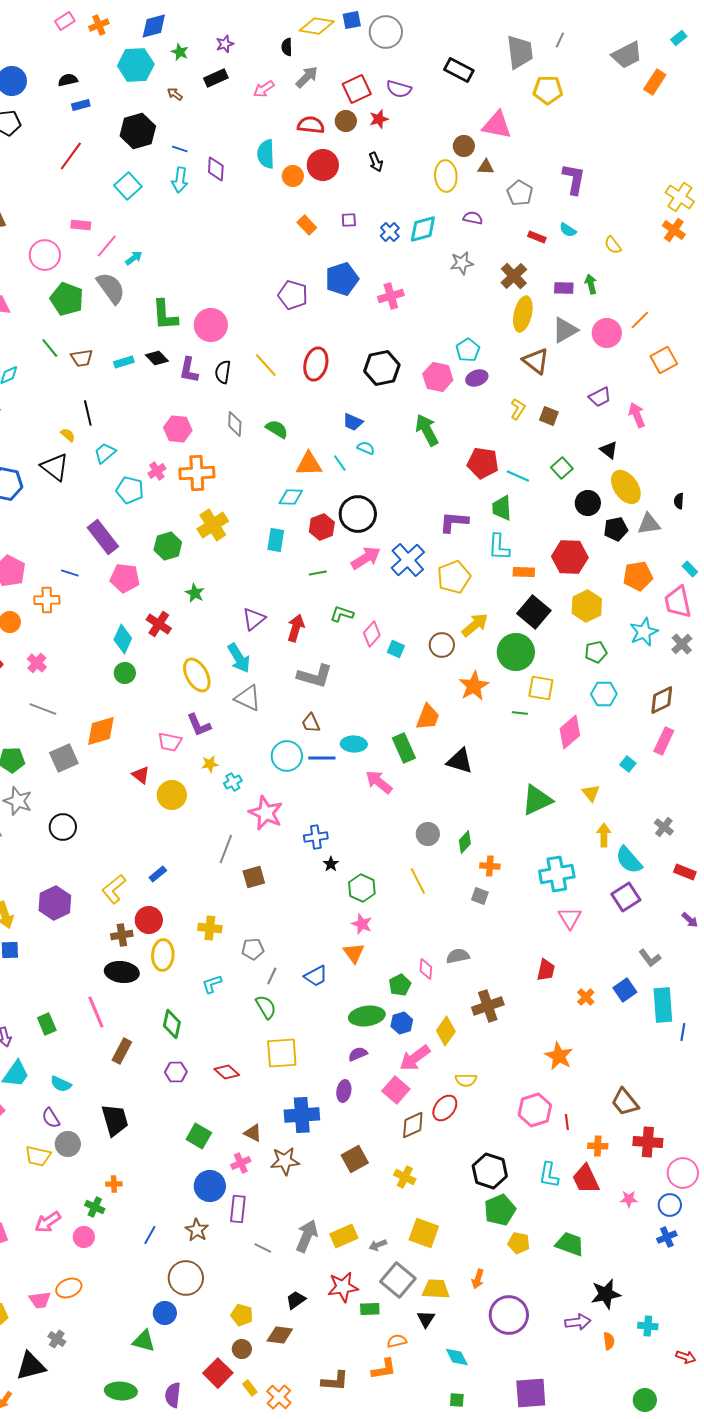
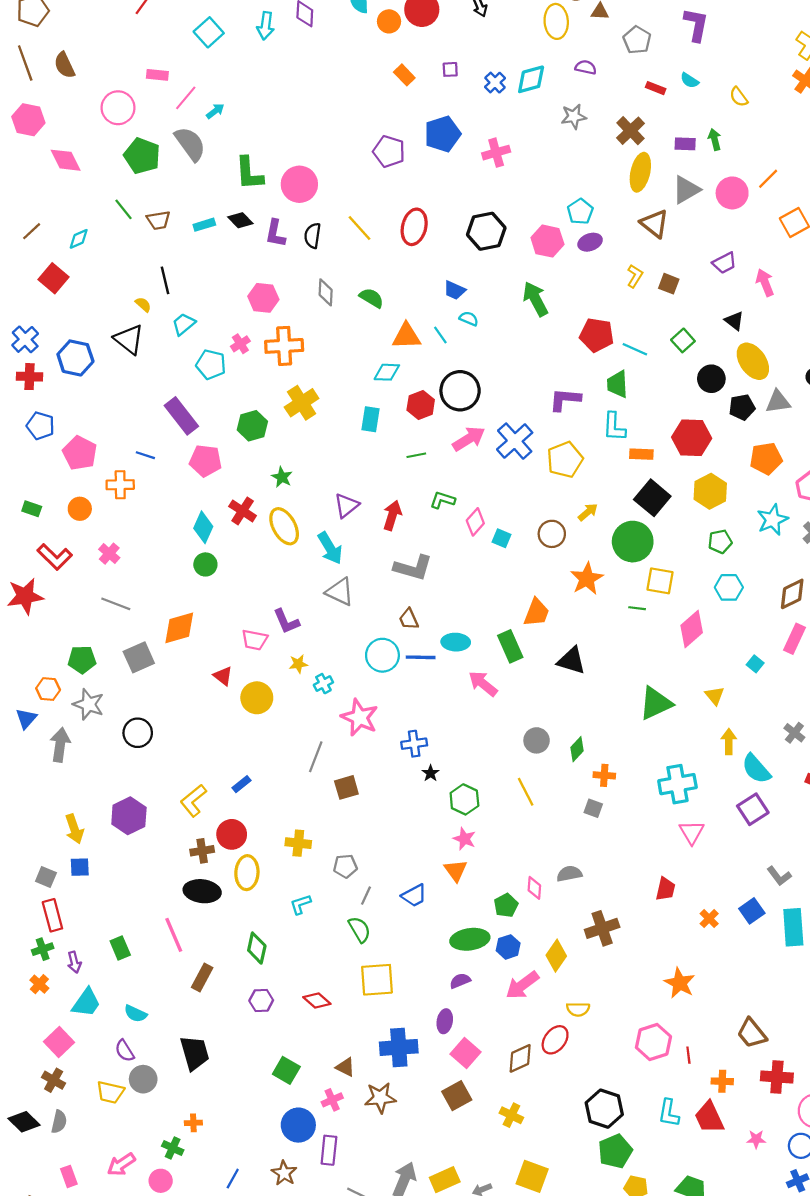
yellow arrow: (475, 625) -> (588, 512), size x0.7
yellow ellipse: (197, 675) -> (284, 526), moved
pink square: (396, 1090) -> (465, 1053), moved

